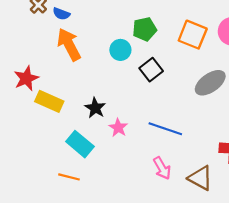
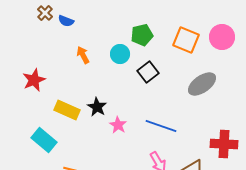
orange arrow: (69, 44) -> (83, 55), moved, size x0.6
yellow rectangle: (49, 101) -> (67, 110), moved
cyan rectangle: (80, 144) -> (44, 140), moved

